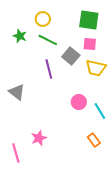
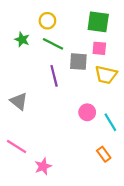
gray square: (71, 56) -> (78, 62), turned -36
pink star: (39, 138) -> (43, 166), moved
pink line: (16, 153) -> (17, 147), moved, turned -42

